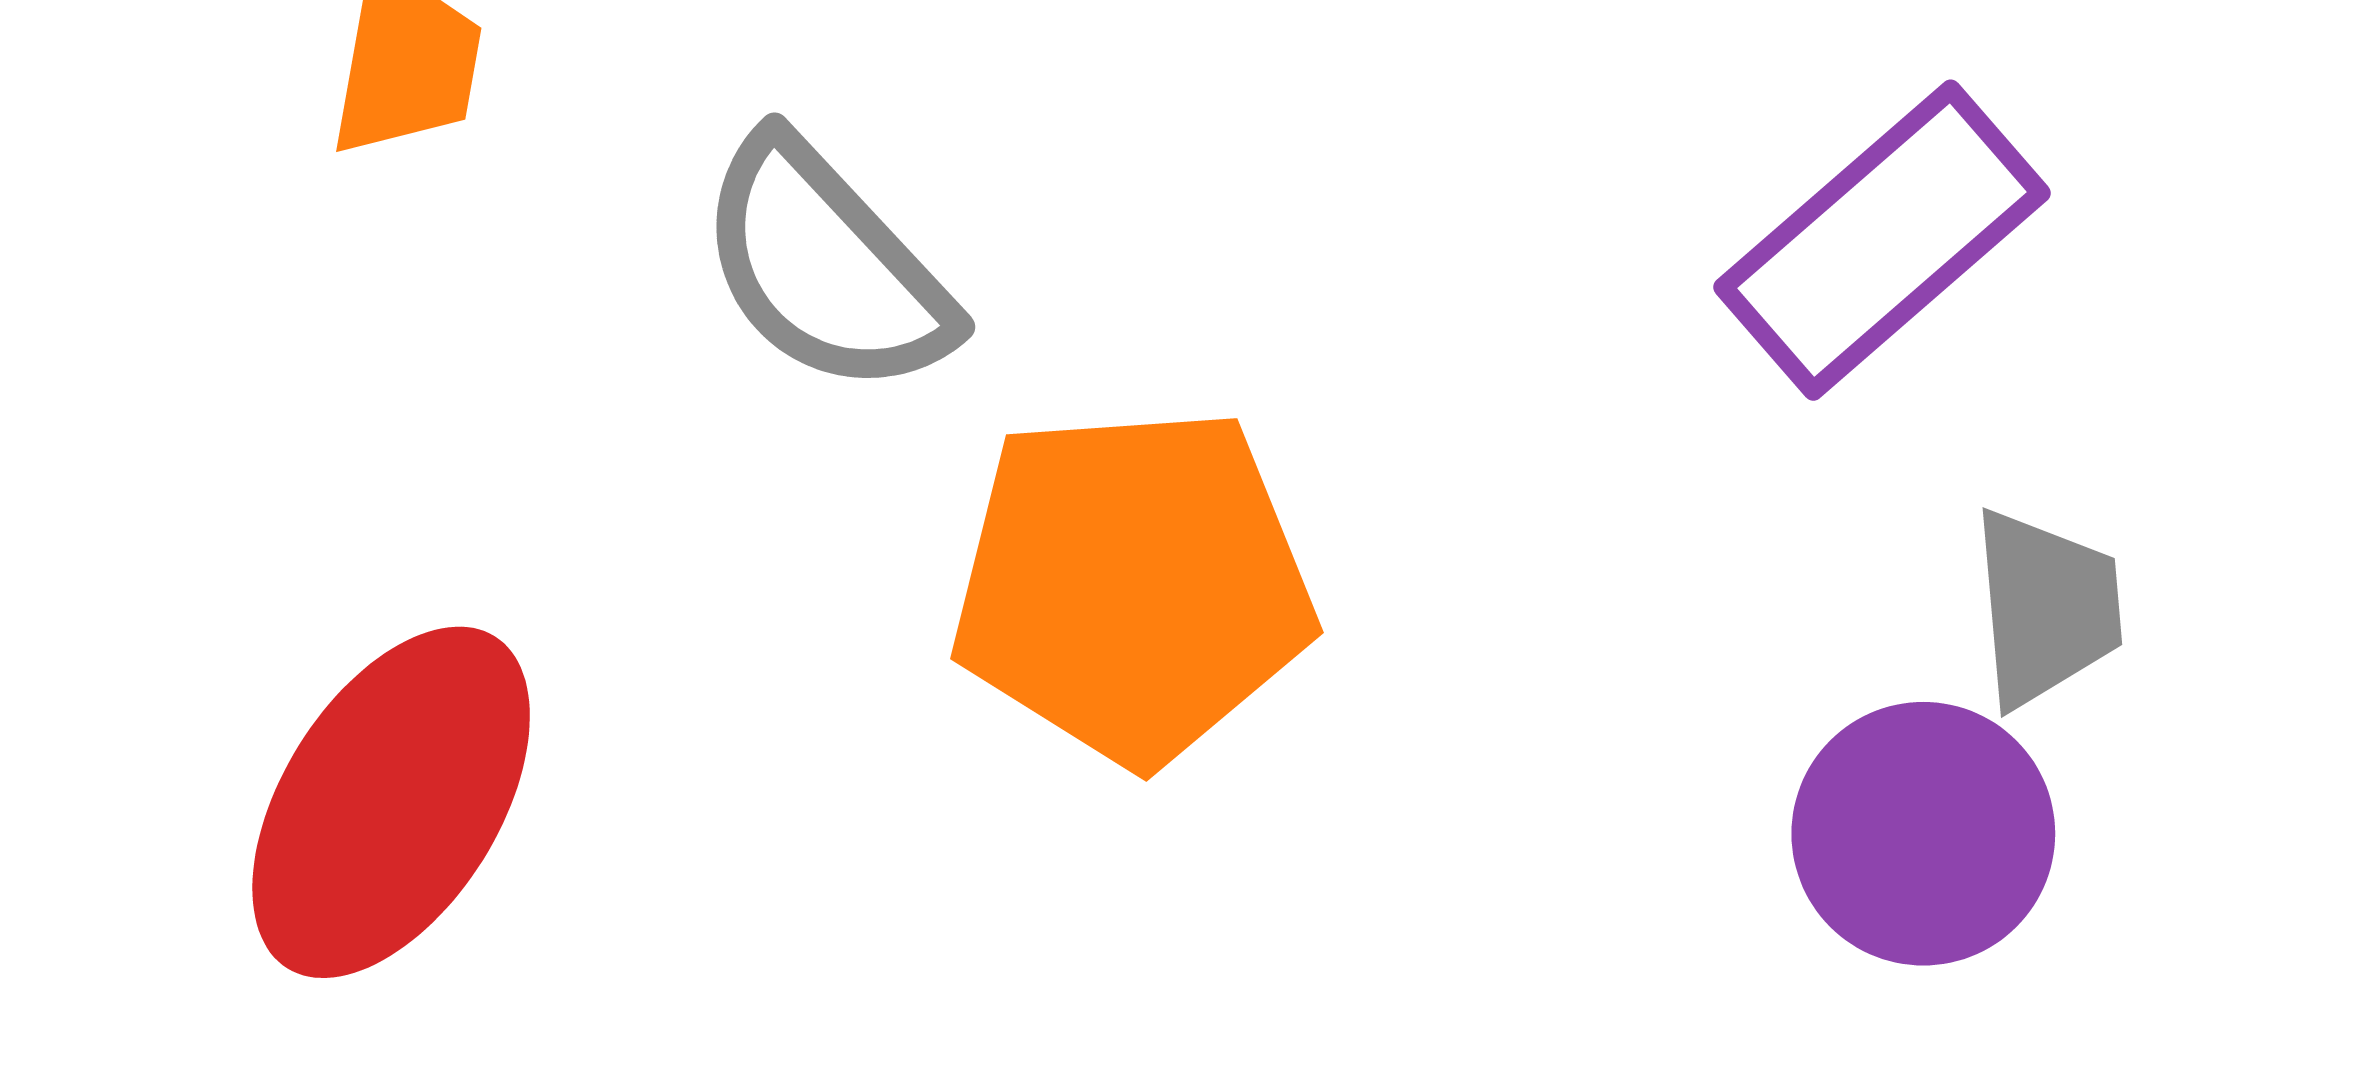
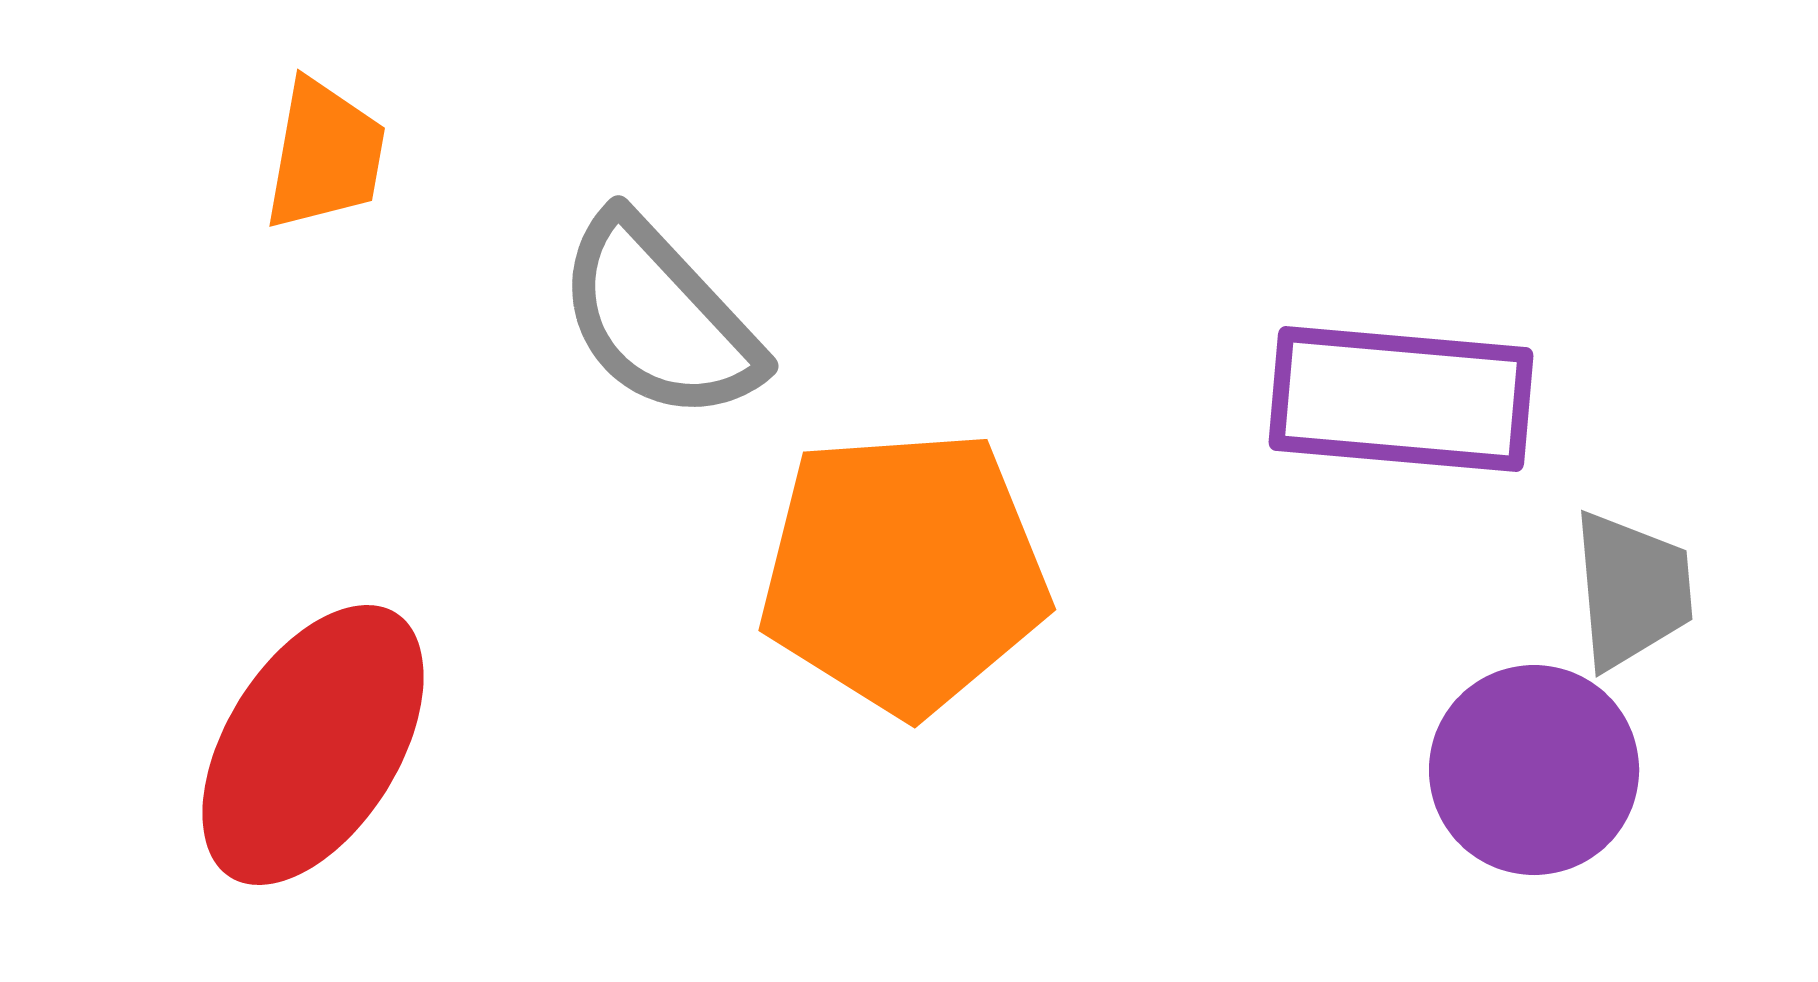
purple rectangle: (1882, 240) -> (1401, 399), moved, turned 46

